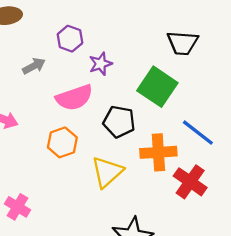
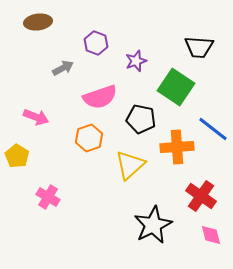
purple star: (101, 64) -> (136, 61), moved
red cross: (190, 182) -> (201, 196), moved

